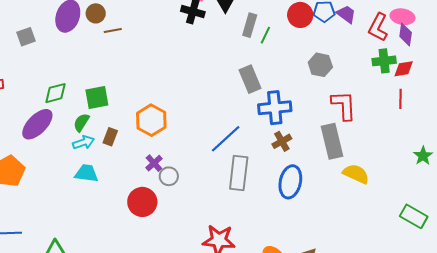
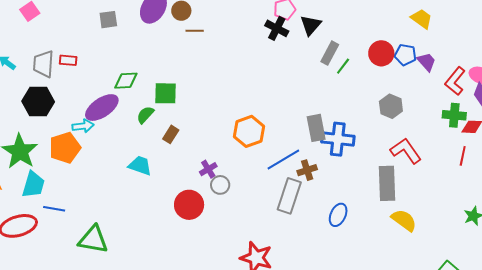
gray rectangle: (250, 79) -> (316, 128), moved
red L-shape: (344, 105) -> (406, 151), turned -44
orange hexagon: (151, 120) -> (249, 131), moved
brown cross: (282, 141) -> (307, 170), moved
cyan arrow: (84, 142) -> (83, 126), moved
blue ellipse: (290, 182) -> (338, 215), size x0.7

